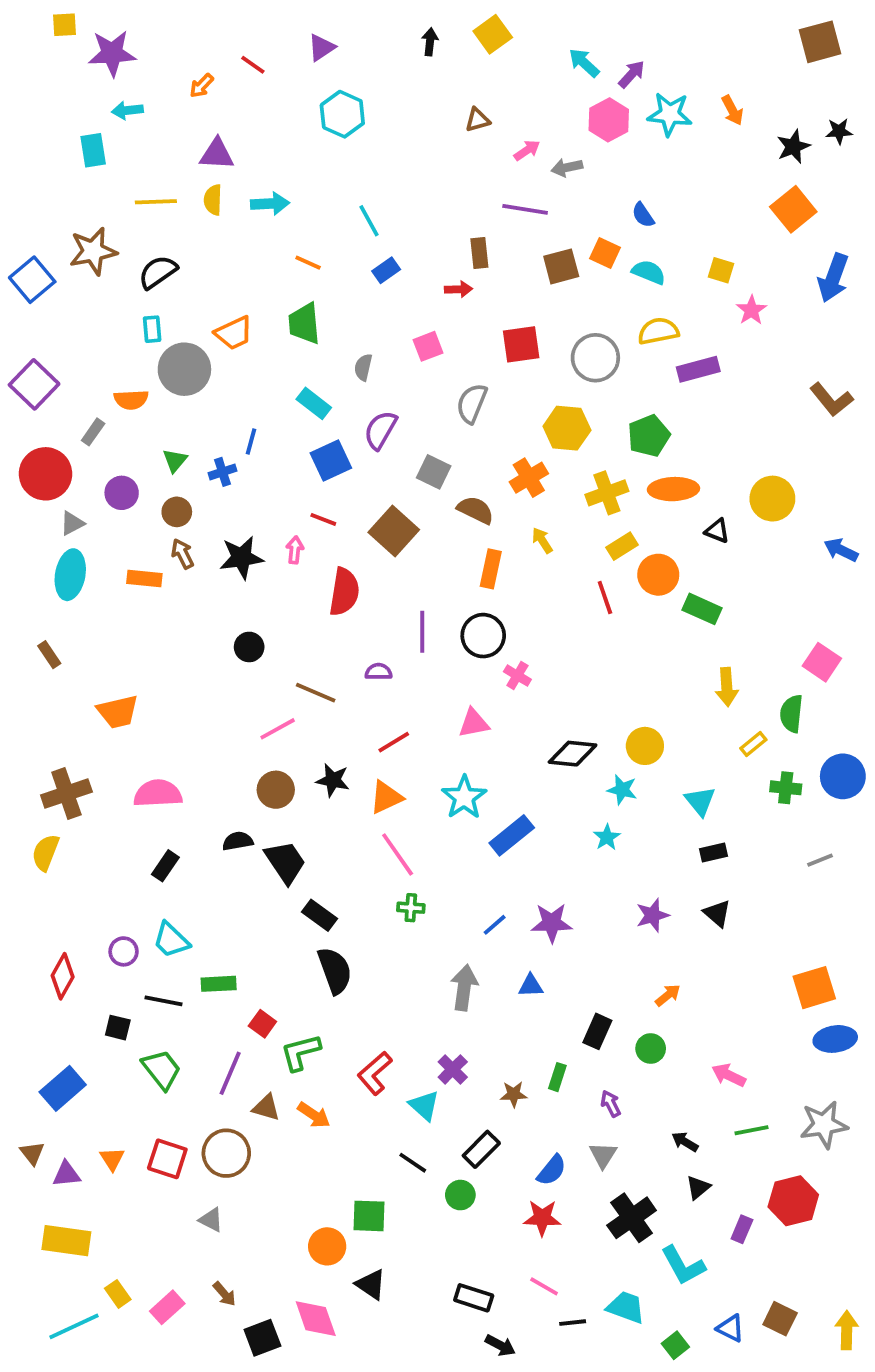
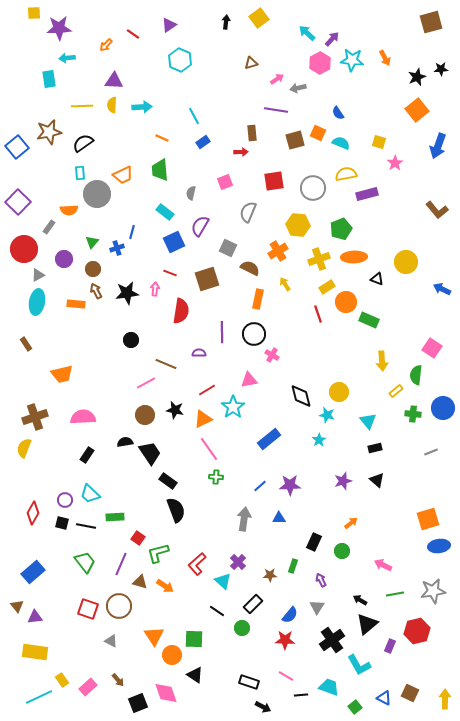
brown square: (394, 531) -> (207, 279), turned 30
black diamond: (573, 754) -> (301, 396), turned 70
cyan star: (464, 797) -> (233, 407), moved
black square: (118, 1028) -> (62, 523), moved
orange triangle: (112, 1159) -> (154, 636), moved, size x1.5
black triangle: (698, 1187) -> (367, 624), size x1.6

